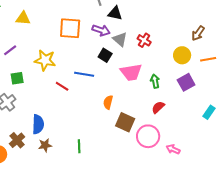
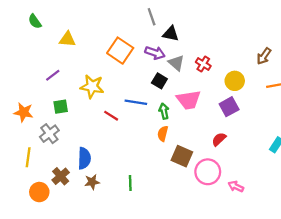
orange square: (70, 28) -> (120, 51), turned 30
yellow circle: (182, 55) -> (235, 81), moved
green arrow: (155, 81) -> (164, 111), moved
purple square: (186, 82) -> (229, 107), moved

